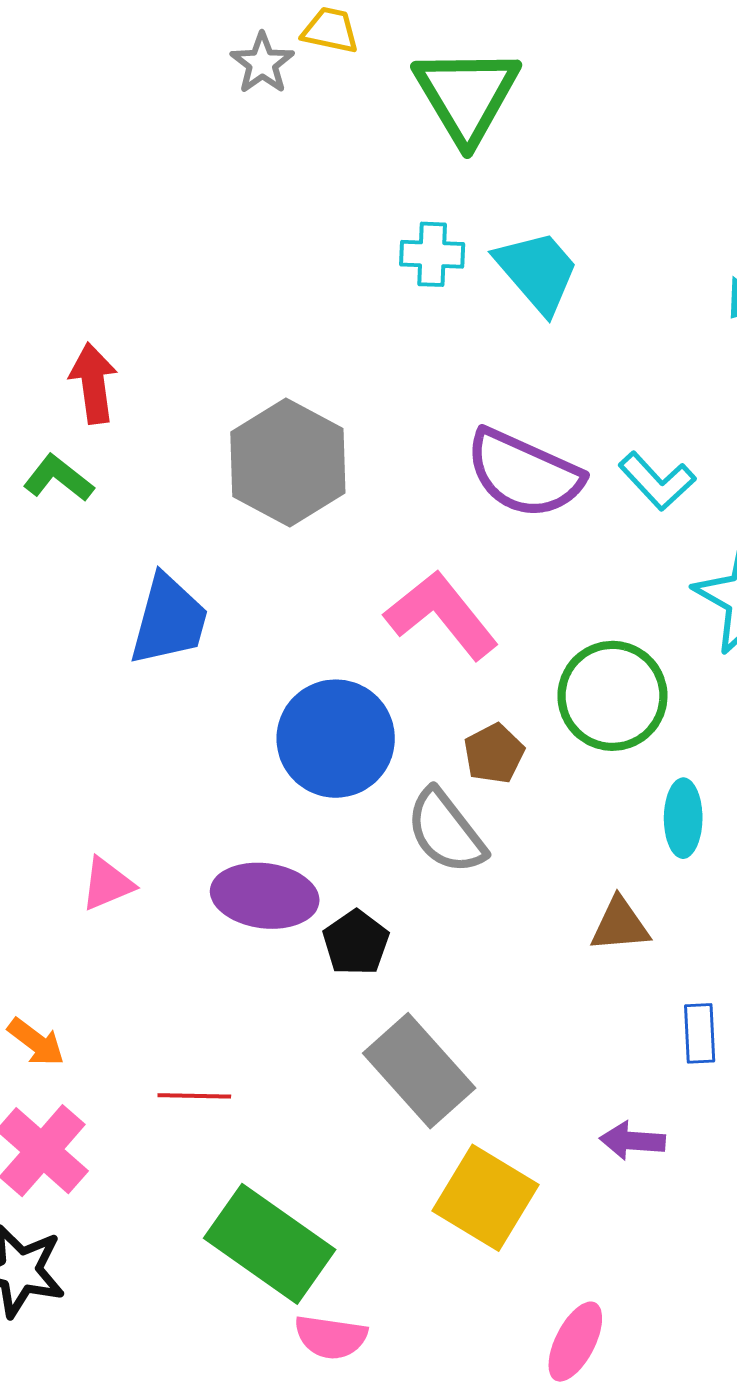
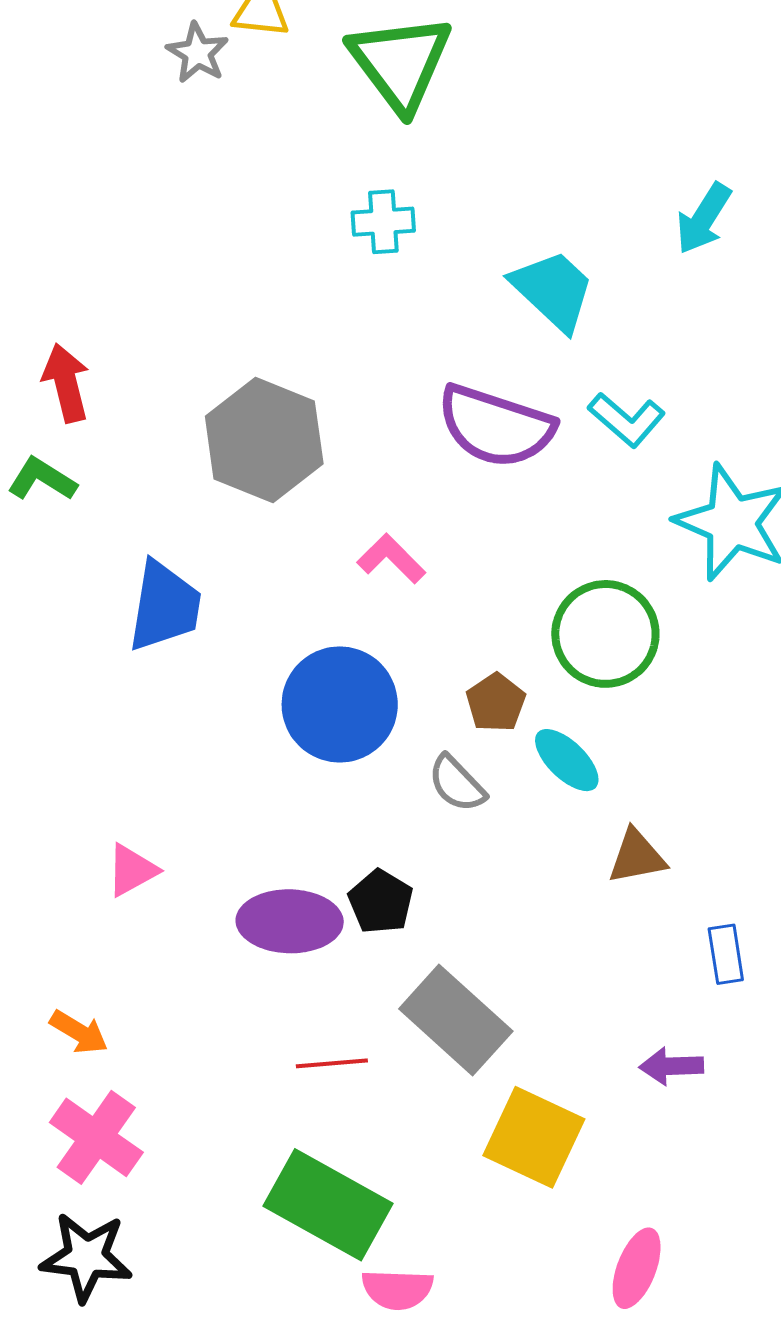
cyan trapezoid: (537, 271) -> (553, 290), moved
pink L-shape: (442, 615) -> (391, 559), moved, size x0.6
cyan ellipse: (683, 818) -> (567, 760), moved, turned -40
gray semicircle: (446, 831) -> (457, 784), size x0.7
purple ellipse: (265, 896) -> (290, 921), moved
red line: (194, 1096) -> (332, 1063), moved

